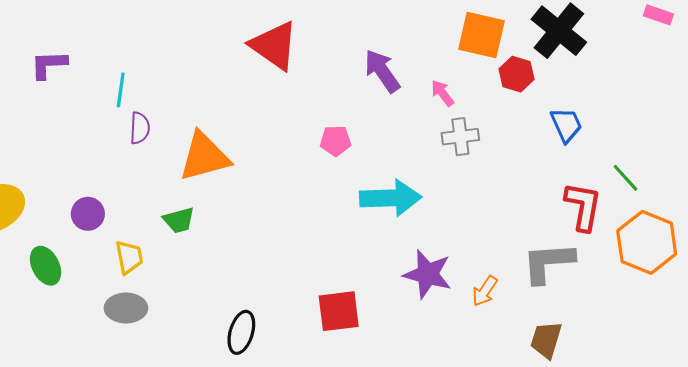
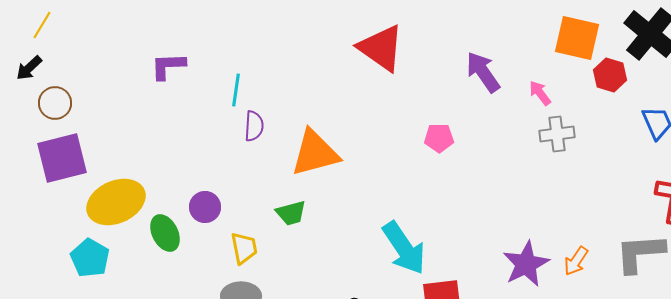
cyan arrow: (391, 198) -> (404, 248), moved, turned 58
green ellipse: (46, 266) -> (165, 233), moved
purple star: (428, 274) -> (526, 264), turned 30
orange arrow: (485, 291) -> (576, 261), moved

